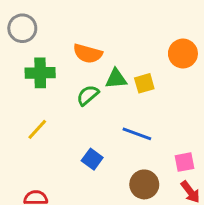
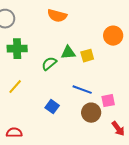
orange semicircle: (88, 54) -> (57, 16), moved
pink square: (184, 162) -> (108, 101), moved
brown circle: (144, 184) -> (91, 113), moved

